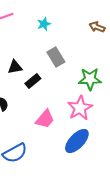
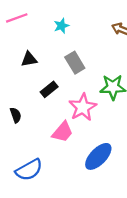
black triangle: (15, 67) -> (29, 59), moved
pink star: (80, 108) -> (83, 107), moved

